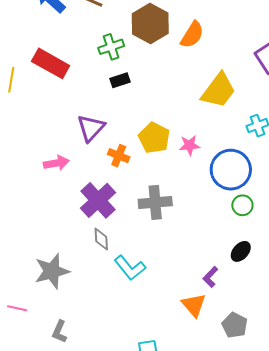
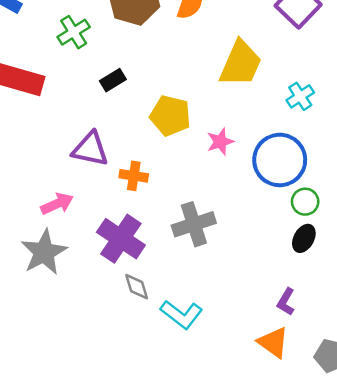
green cross: (111, 47) -> (74, 32), moved
purple triangle: (91, 128) -> (90, 149), turned -48
yellow pentagon: (154, 138) -> (170, 116), moved
black ellipse: (241, 251) -> (304, 238), moved
gray star: (52, 271) -> (44, 252), moved

